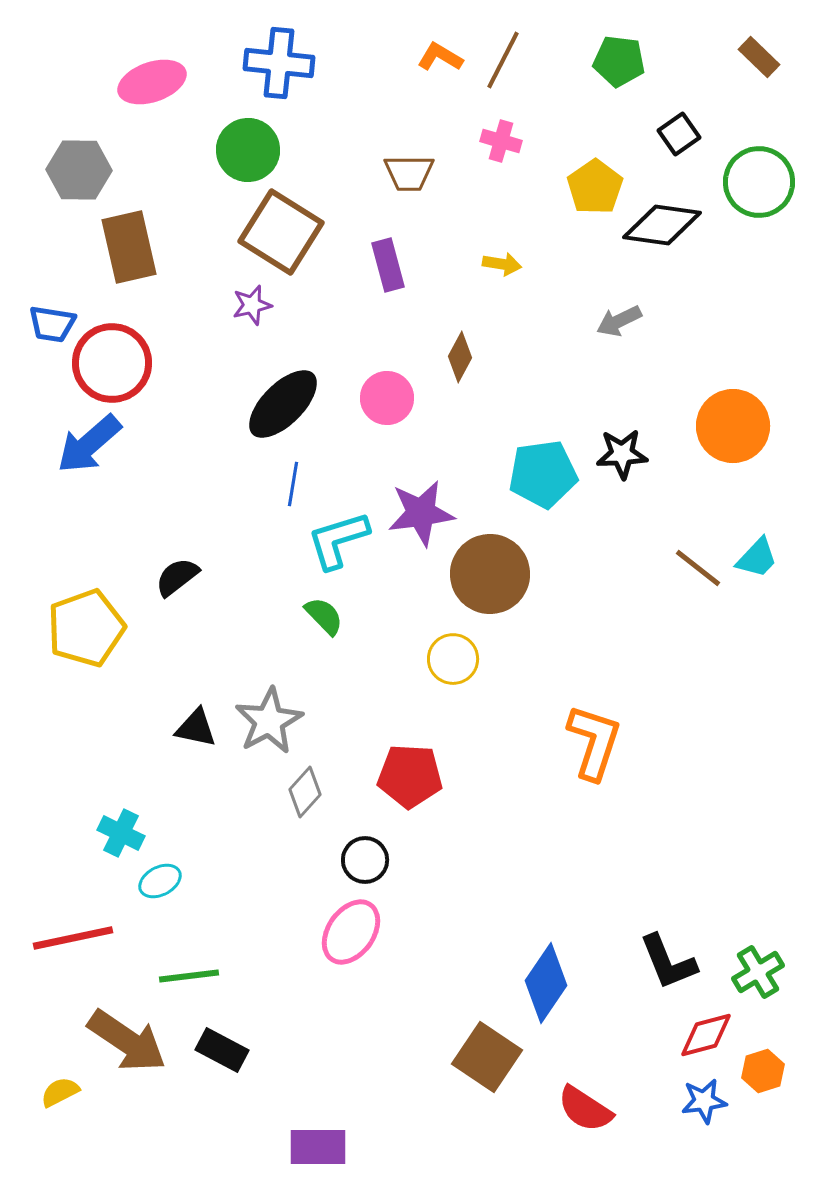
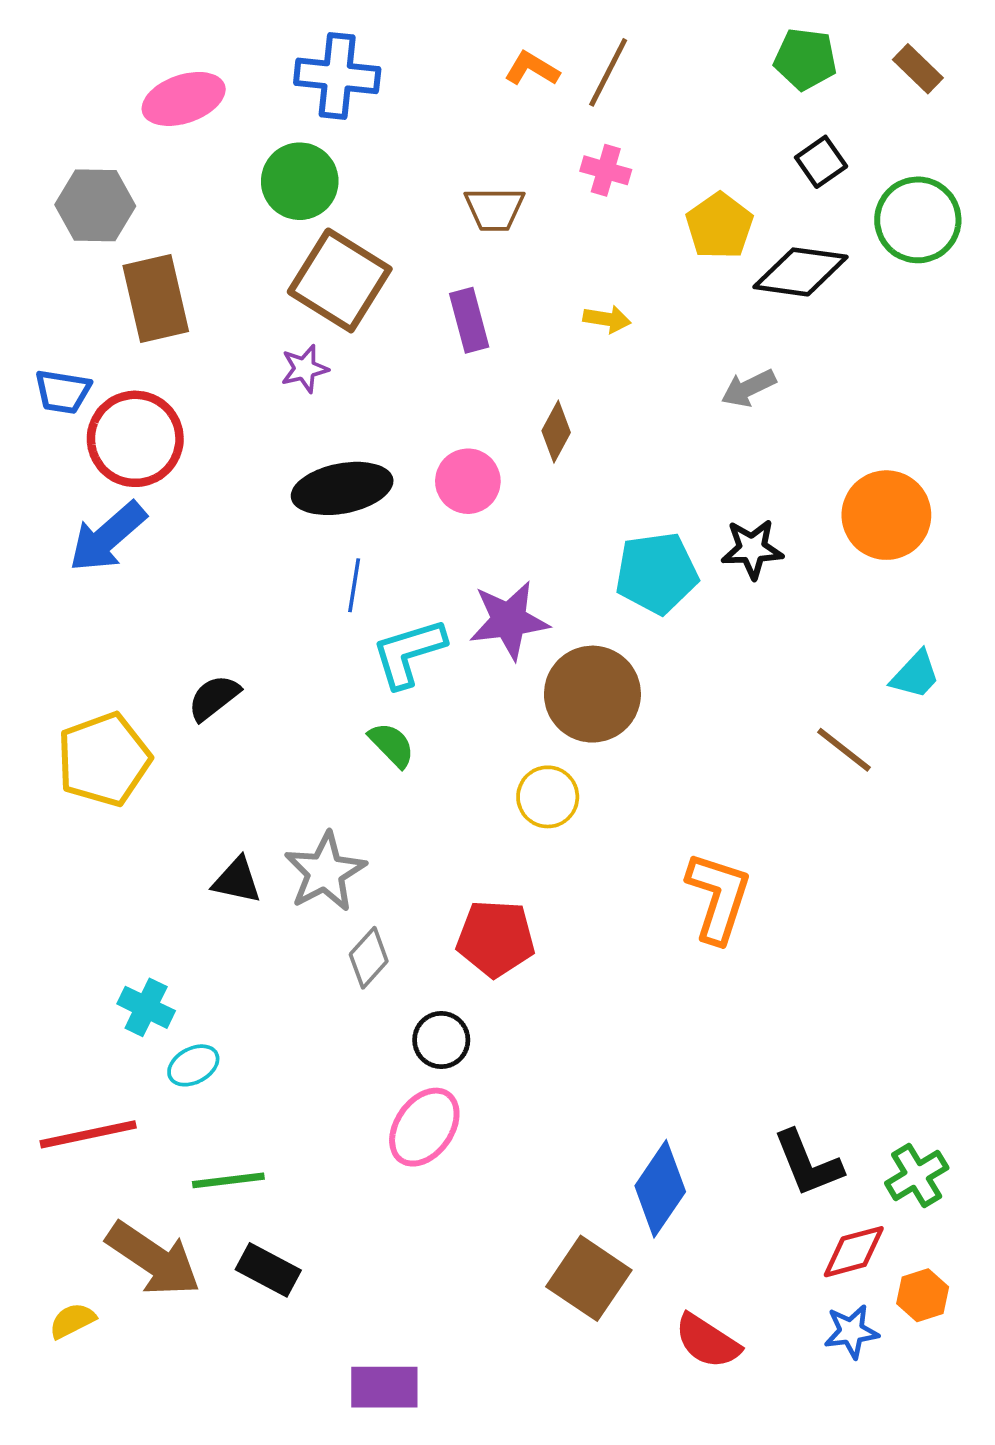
green pentagon: (619, 61) -> (805, 59), moved
black ellipse: (283, 404) -> (342, 488), turned 34
brown line: (698, 568) -> (844, 750), moved

